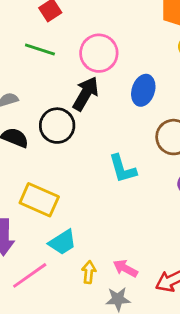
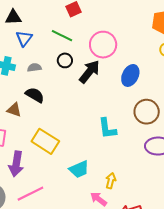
black circle: (57, 126) -> (65, 60), moved, size x0.6
cyan trapezoid: (63, 242) -> (79, 169), moved
yellow arrow: (89, 272) -> (111, 181), moved

